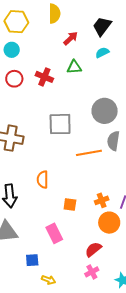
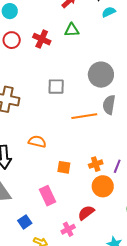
cyan semicircle: (102, 52) -> (109, 12), moved
gray square: (60, 124) -> (56, 87), size x0.7
orange semicircle: (43, 180) -> (37, 142), turned 102
blue square: (32, 260) -> (25, 222), turned -32
pink cross: (92, 272) -> (68, 229), moved

